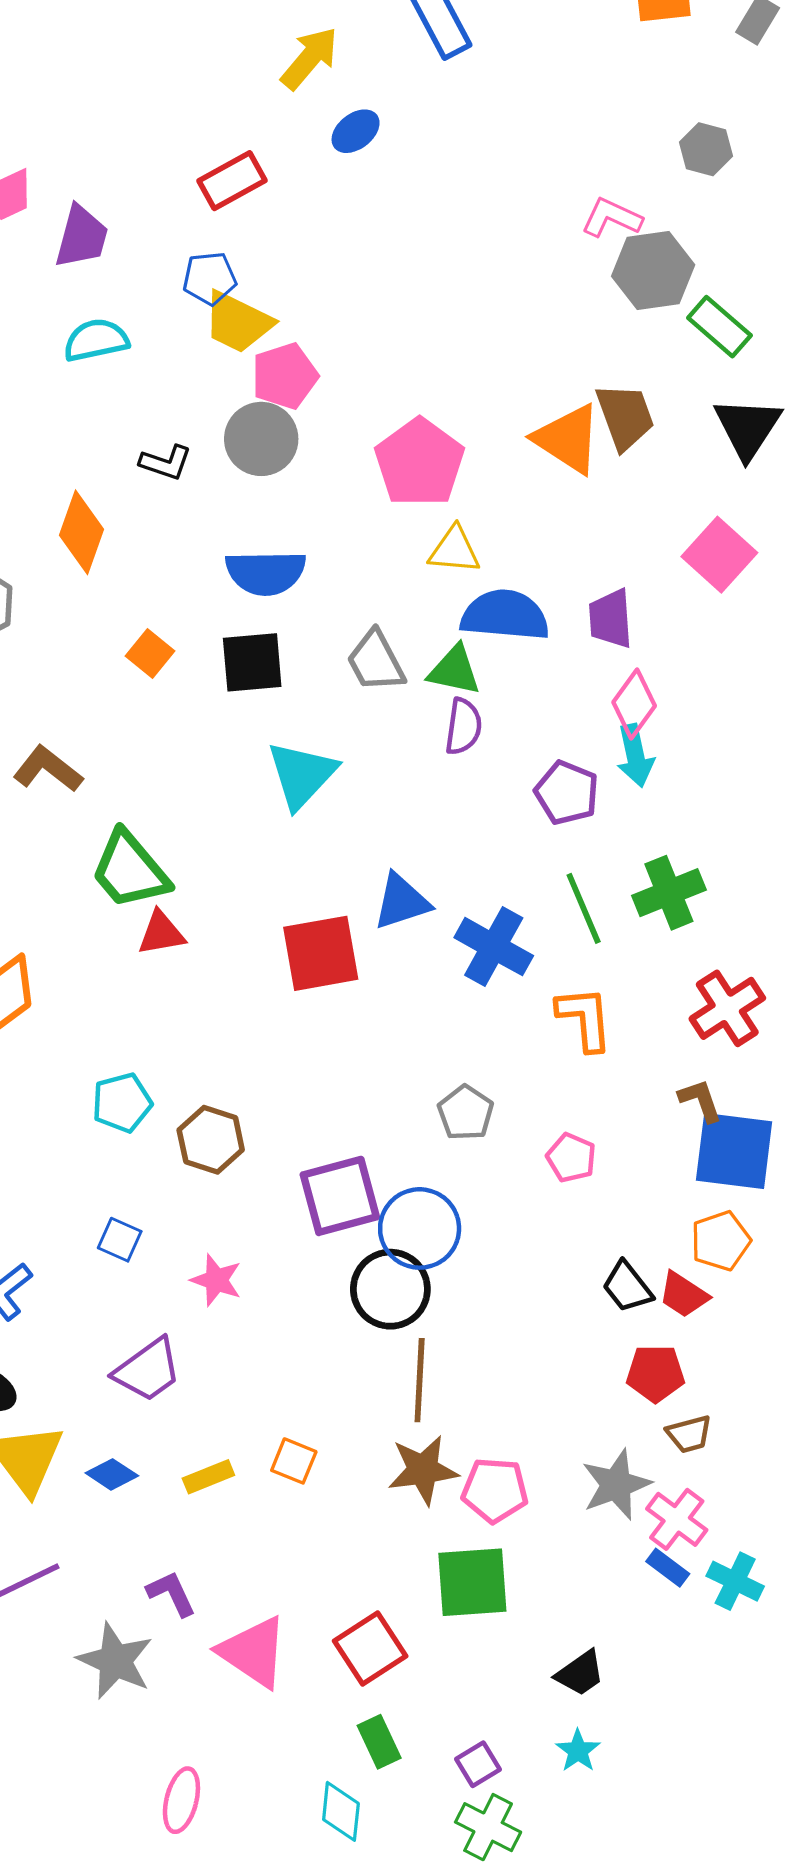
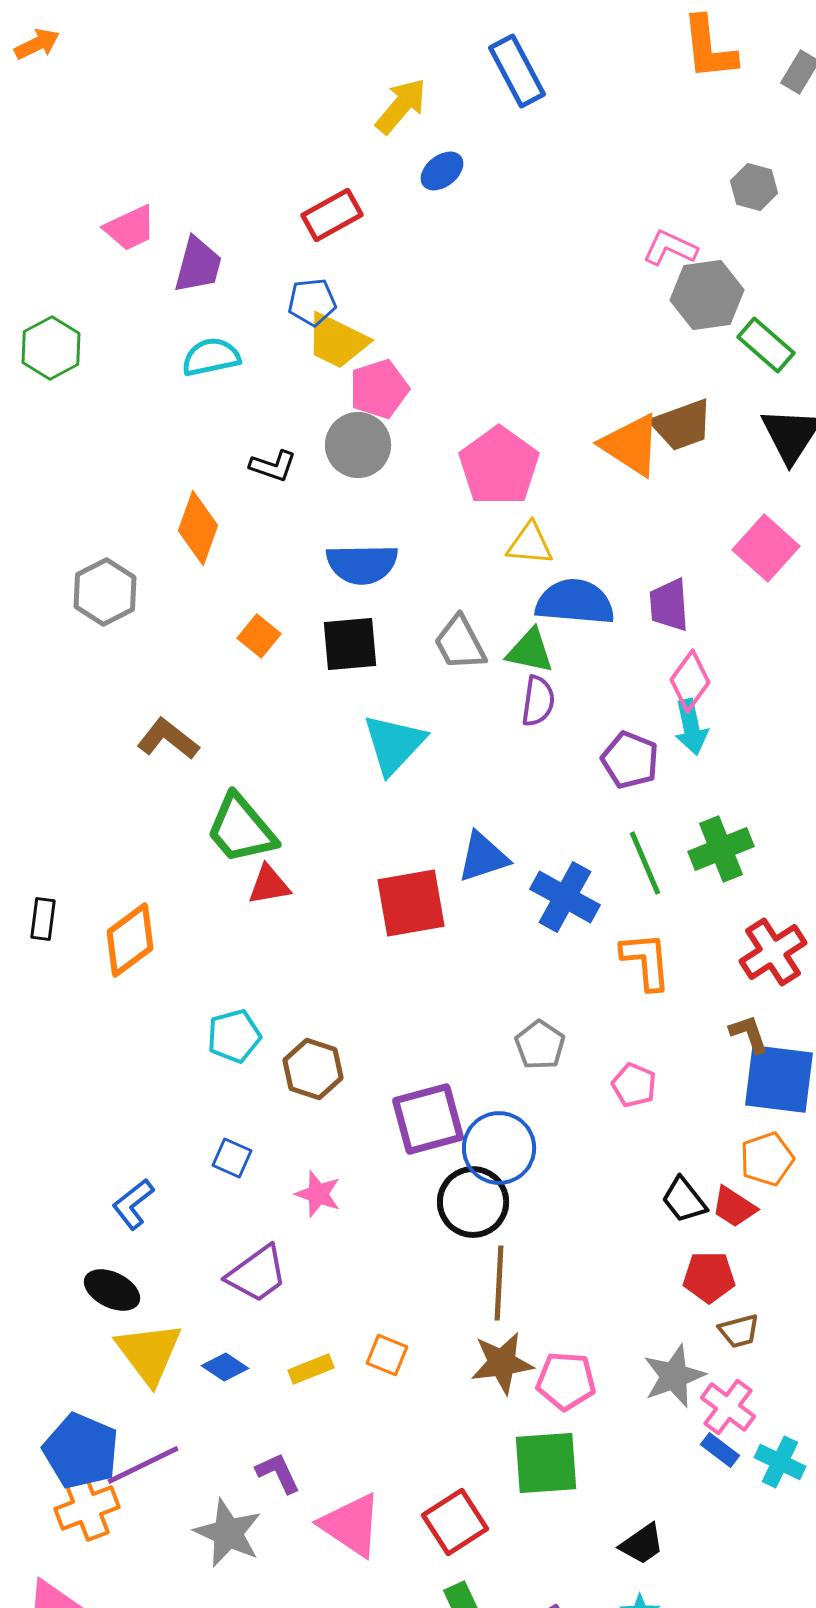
brown trapezoid: (625, 416) -> (682, 425), turned 90

